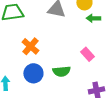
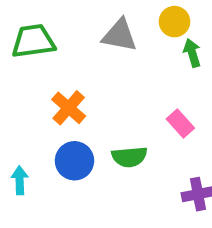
green arrow: (93, 18) -> (192, 53), turned 72

